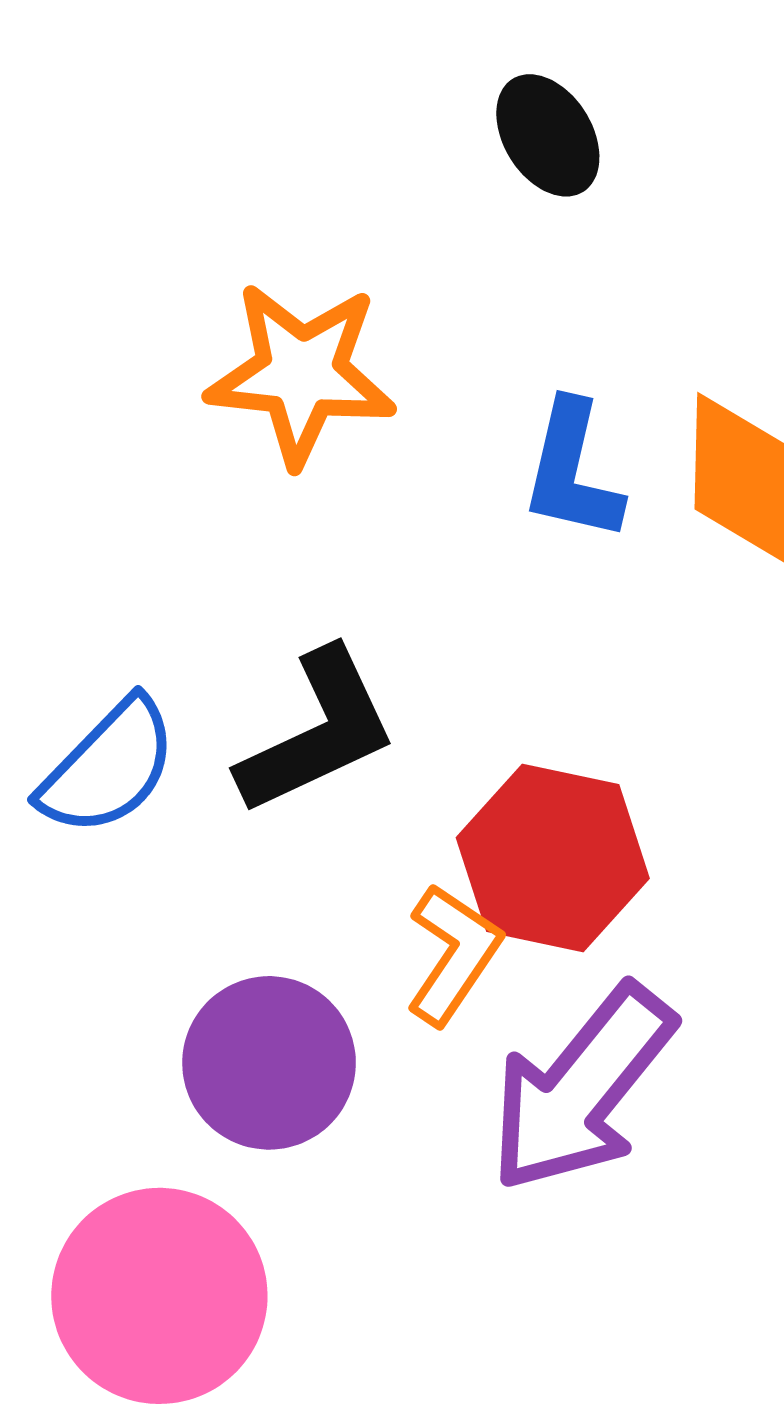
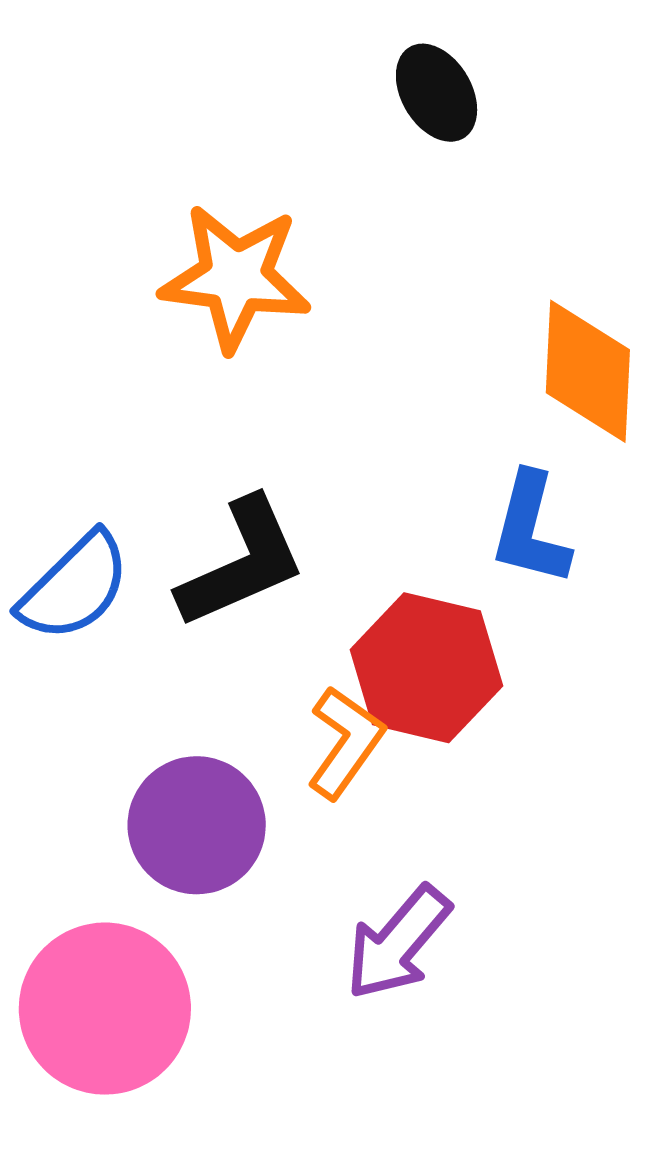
blue L-shape: (572, 471) -> (530, 529), moved
purple arrow: (581, 1088) -> (398, 943), moved, size x0.7

